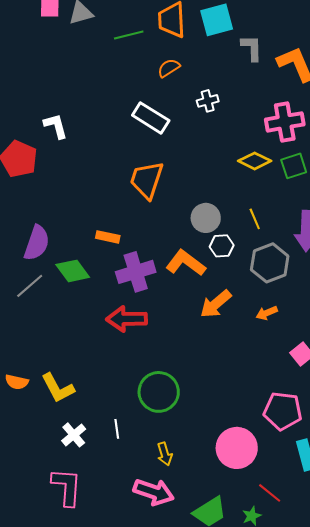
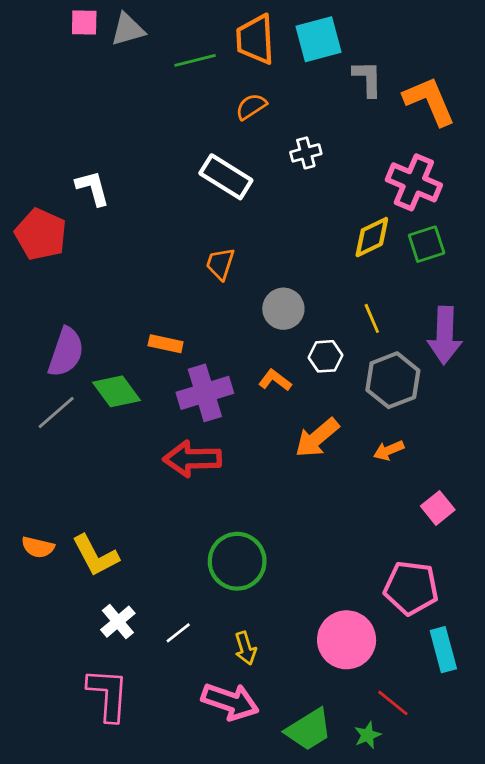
pink cross: (285, 122) -> (414, 182), turned 33
yellow diamond: (255, 161) -> (372, 237), turned -52
orange trapezoid: (147, 180) -> (220, 264), size x0.6
gray circle: (206, 218) -> (283, 309), moved
orange L-shape: (186, 263) -> (275, 380), size x0.6
white line: (117, 429) -> (178, 633), moved, turned 60

